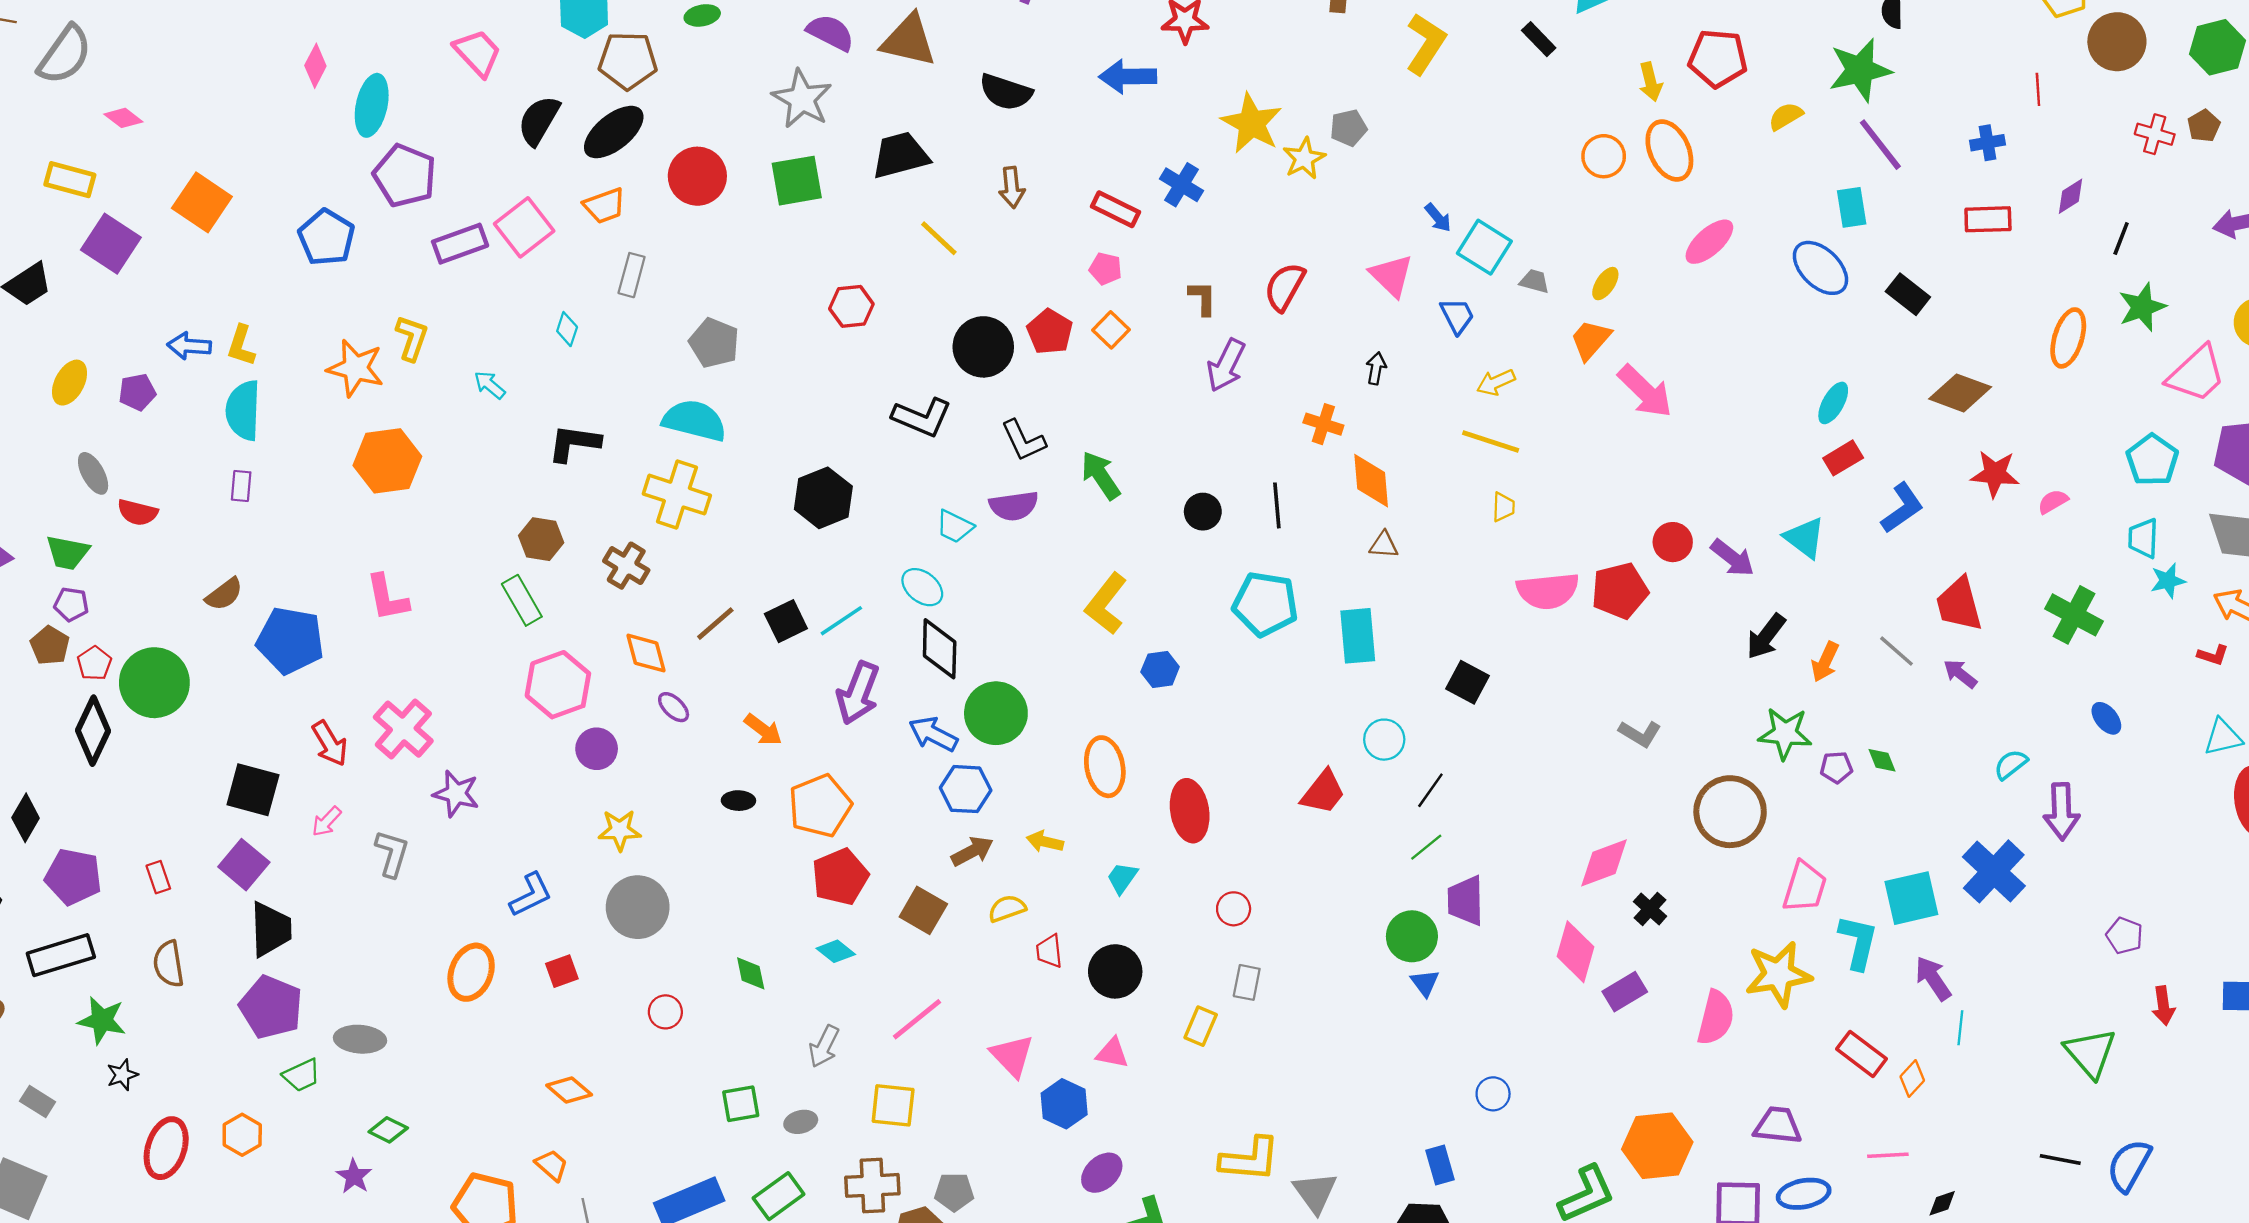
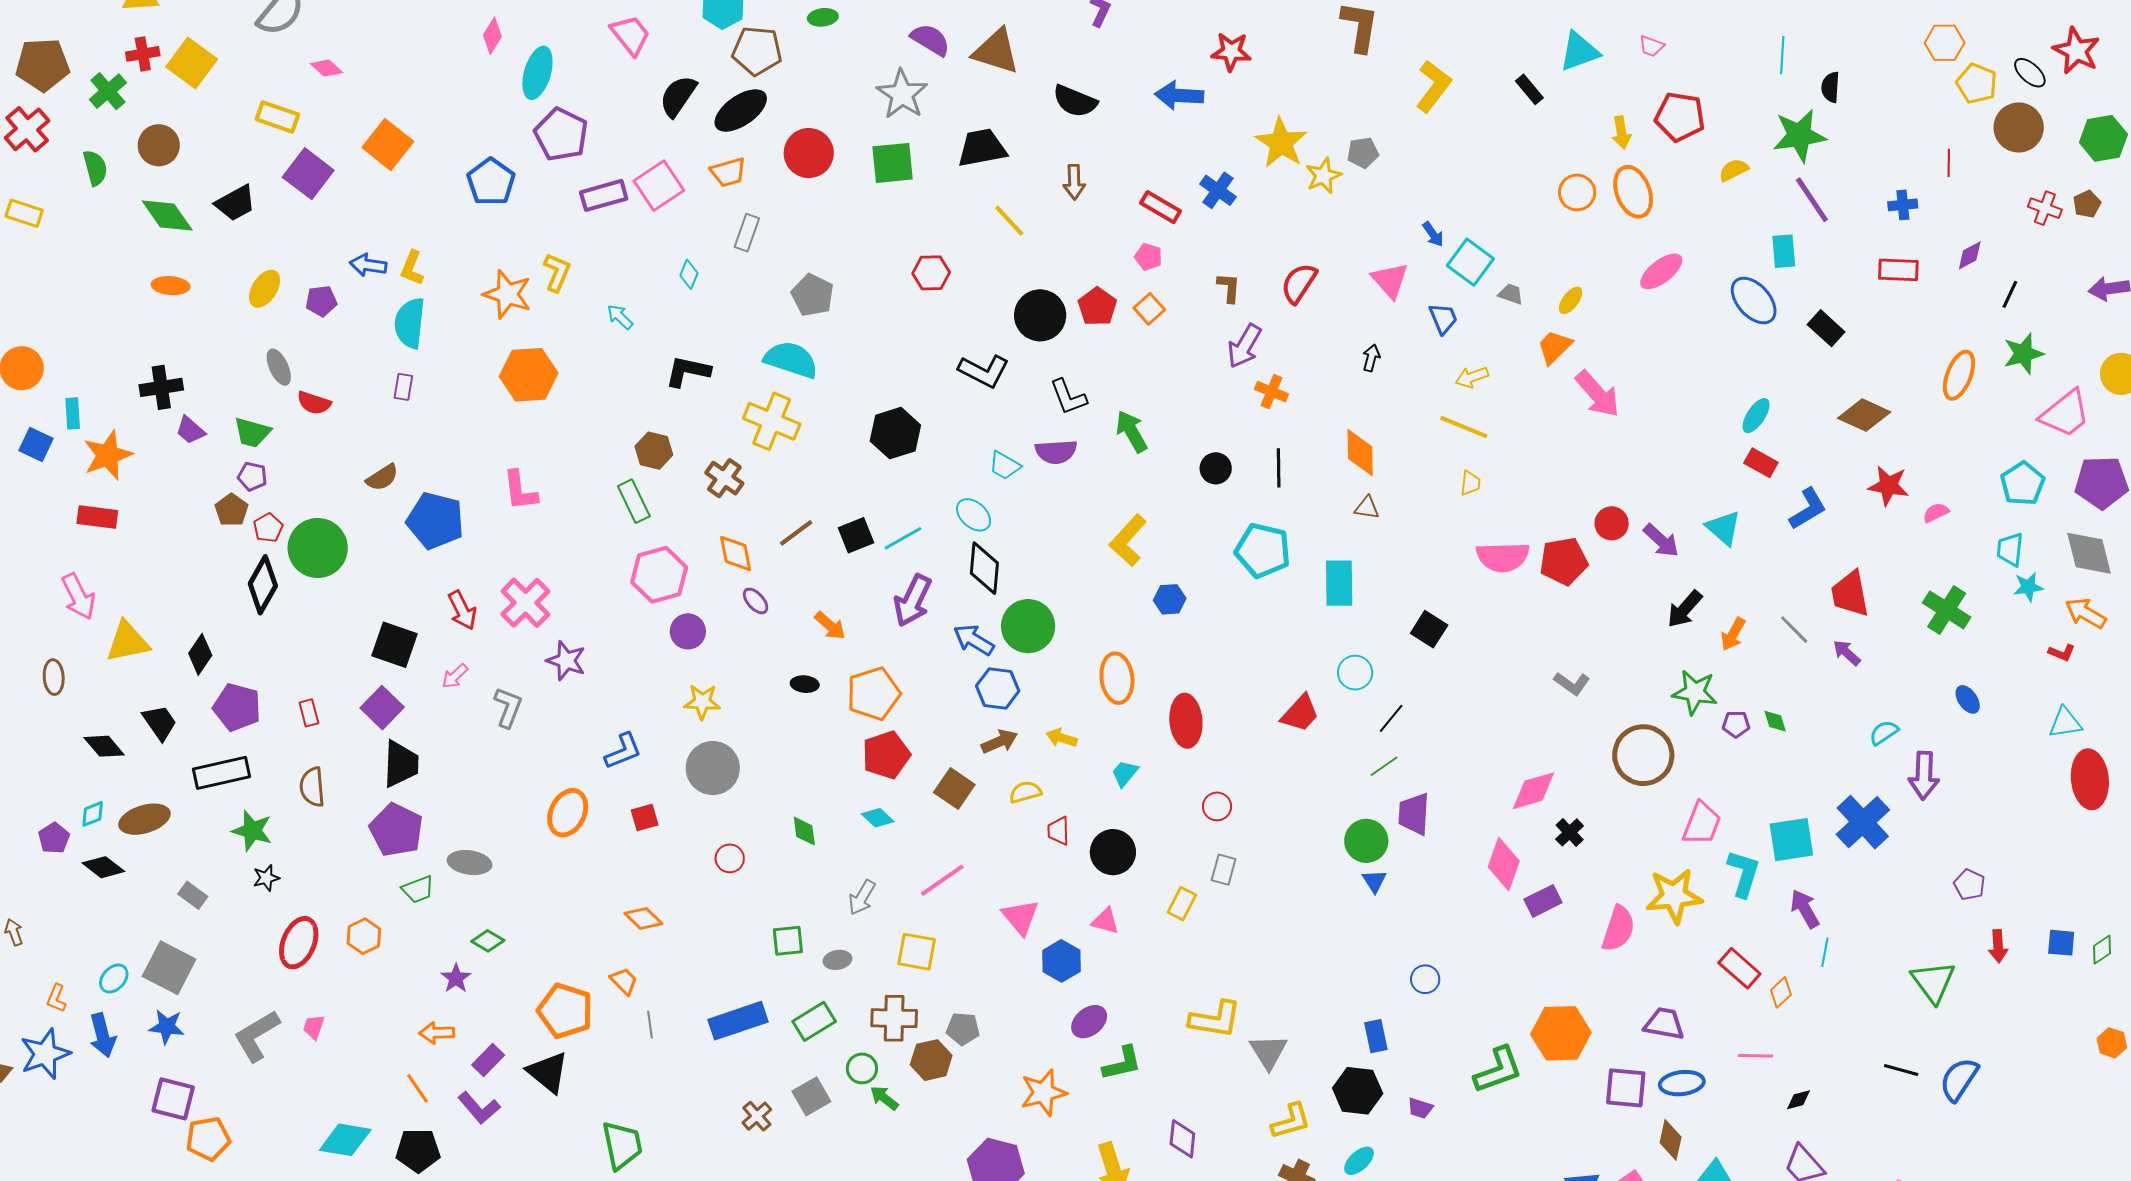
orange cross: (1323, 424) -> (1271, 392), moved
red rectangle: (1843, 458) -> (1761, 463), turned 56

